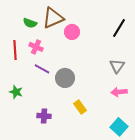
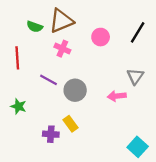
pink circle: (72, 32) -> (101, 37), moved
pink cross: (36, 47) -> (62, 49), moved
pink arrow: (119, 92) -> (117, 96), moved
yellow rectangle: (80, 107) -> (70, 124), moved

